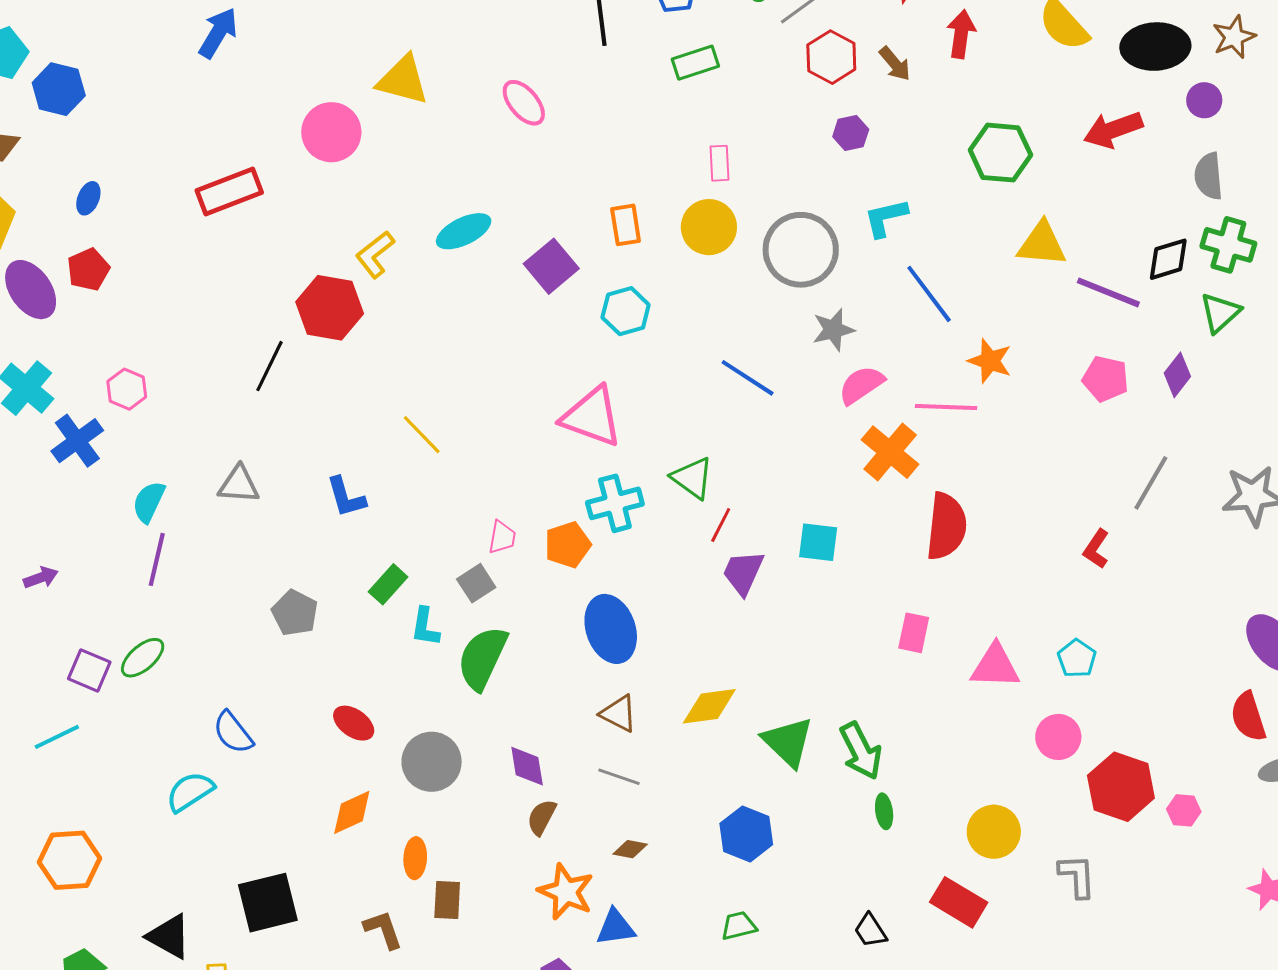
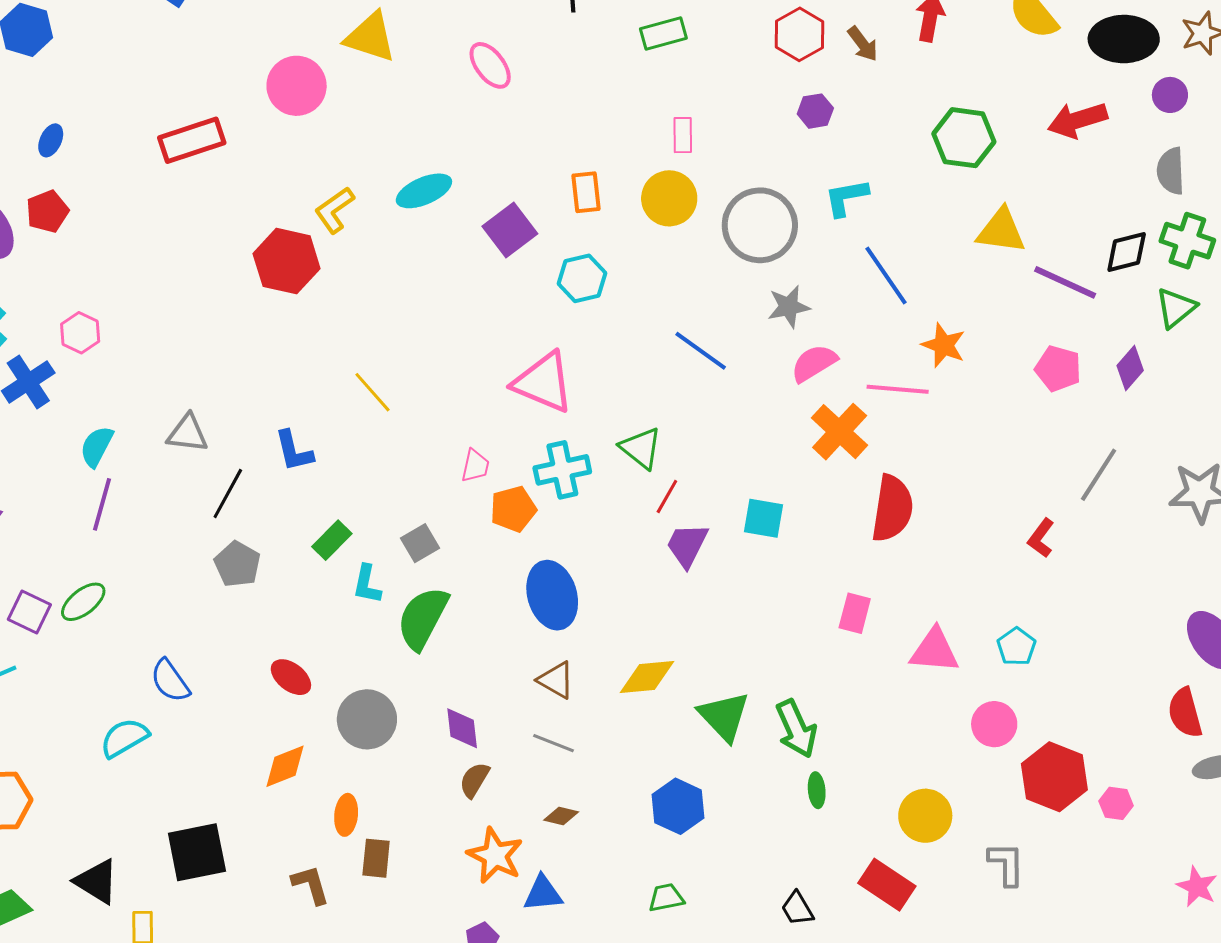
black line: (270, 366) -> (228, 493), moved
pink trapezoid: (502, 537) -> (475, 466), moved

